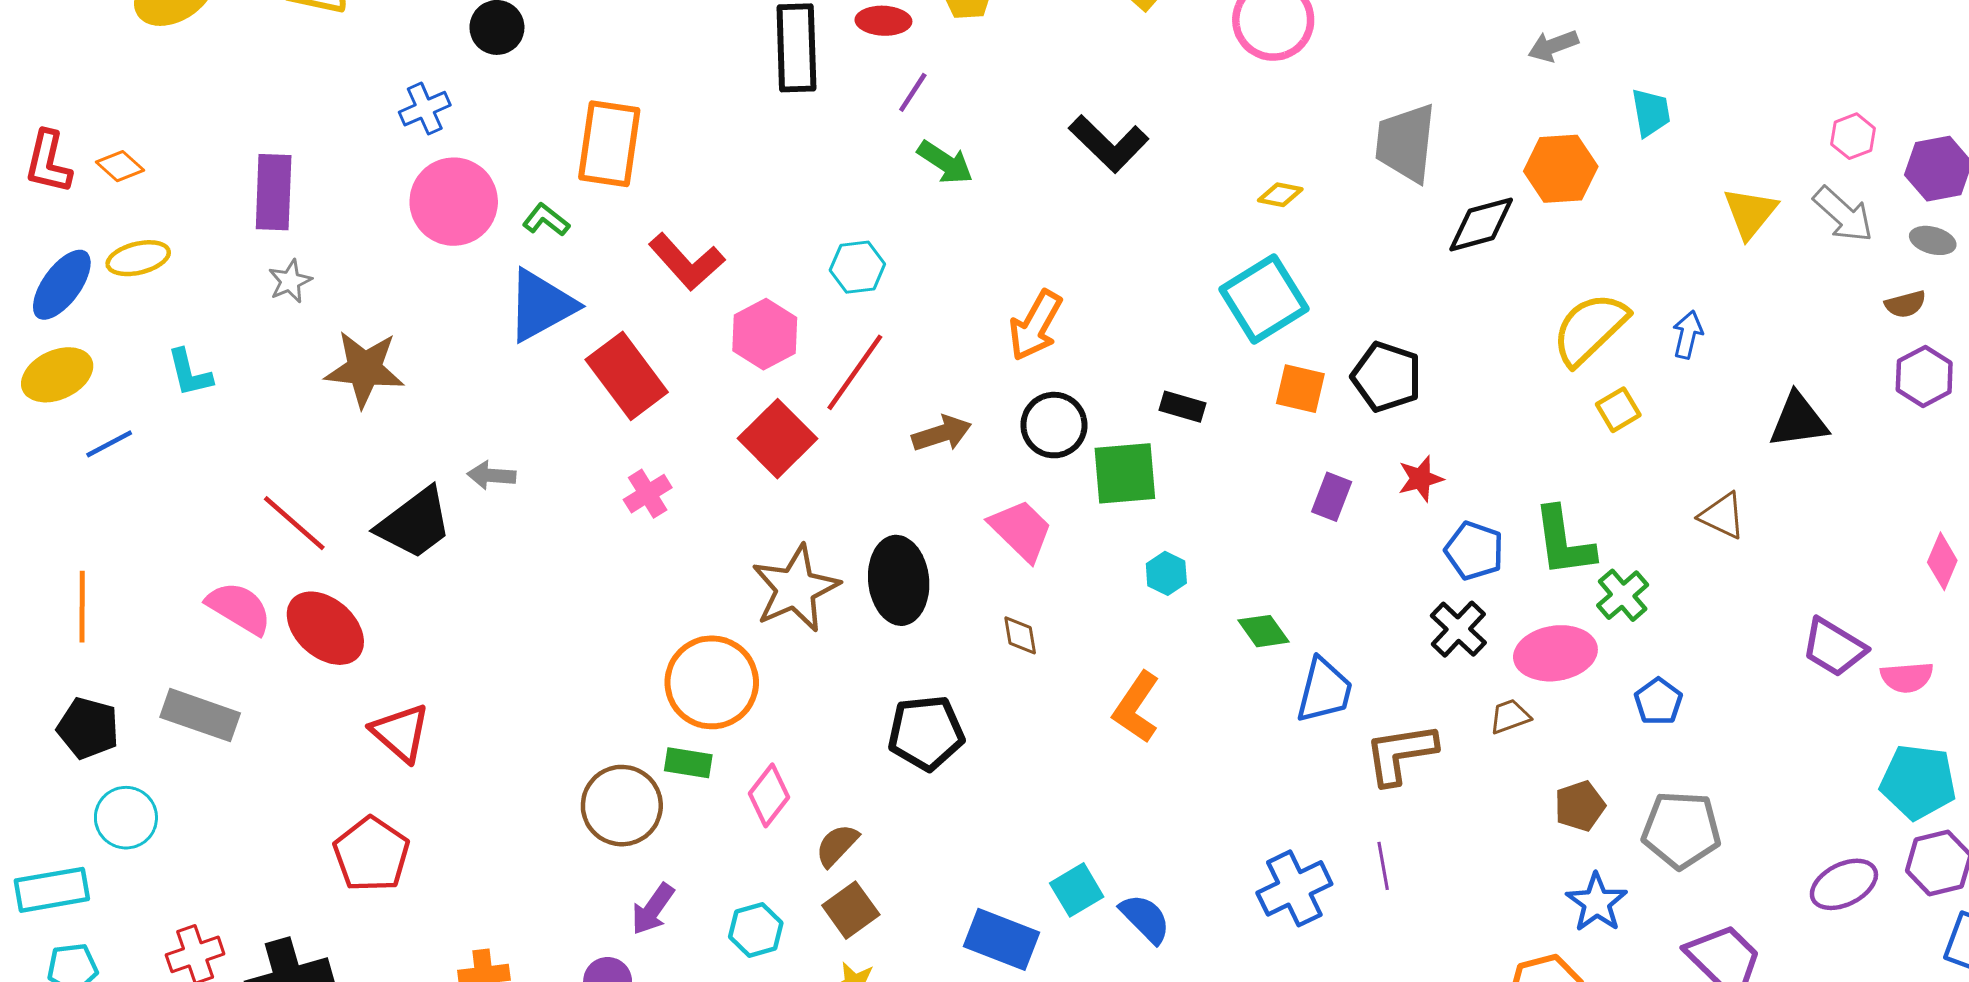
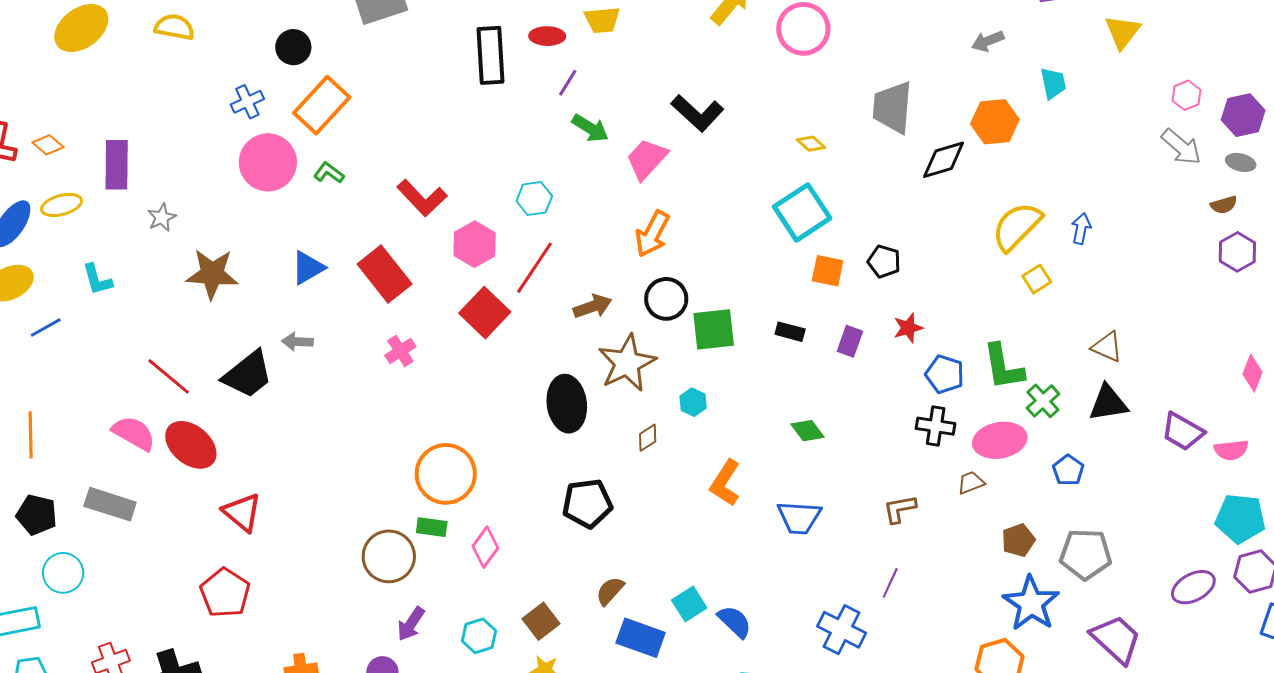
orange rectangle: (609, 144) -> (322, 105), moved, turned 36
purple rectangle: (274, 192) -> (117, 165), moved
yellow diamond: (1280, 195) -> (811, 144), turned 32
yellow triangle: (1750, 213) -> (1123, 32), moved
blue triangle: (541, 305) -> (308, 268), moved, size x0.7
black pentagon: (1387, 377) -> (884, 261), size x0.7
black rectangle: (1182, 407) -> (790, 332), moved
black triangle: (1798, 421) -> (1108, 403), moved
pink trapezoid: (1021, 530) -> (647, 159), moved, turned -90
cyan hexagon: (1166, 573) -> (693, 402), moved
brown star: (795, 588) -> (627, 363), moved
black cross: (1458, 629) -> (936, 426), turned -33
brown diamond: (1020, 635) -> (648, 438), turned 68
blue trapezoid: (1324, 690) -> (799, 518), moved, turned 81
brown L-shape: (1400, 754) -> (900, 509), size x0.7
brown semicircle: (837, 845) -> (610, 591), moved
purple line: (1383, 866) -> (890, 583), turned 36
blue cross: (1294, 888) -> (842, 630), moved, turned -36
blue star: (1597, 903) -> (1031, 603), size x1.4

